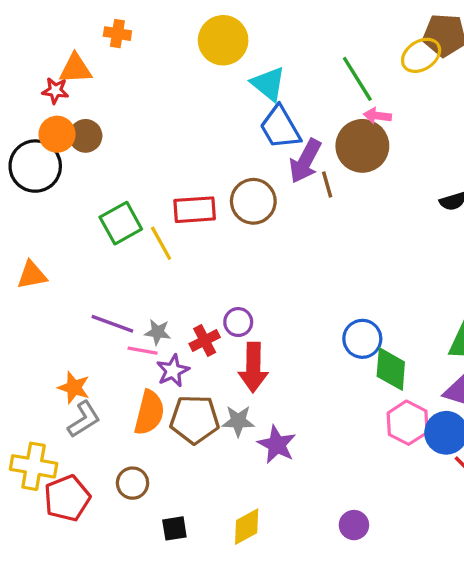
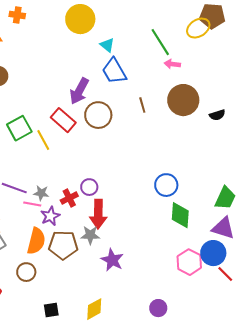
cyan triangle: (268, 84) -> (107, 45), size x0.7
brown circle: (362, 146) -> (183, 100), moved
purple arrow: (305, 161) -> (79, 91), moved
red rectangle: (195, 210) -> (63, 120), turned 45
blue circle: (362, 339) -> (166, 185), moved
gray star: (238, 421) -> (90, 235), moved
pink hexagon: (408, 423) -> (189, 262), moved
brown circle: (133, 483) -> (26, 272), moved

